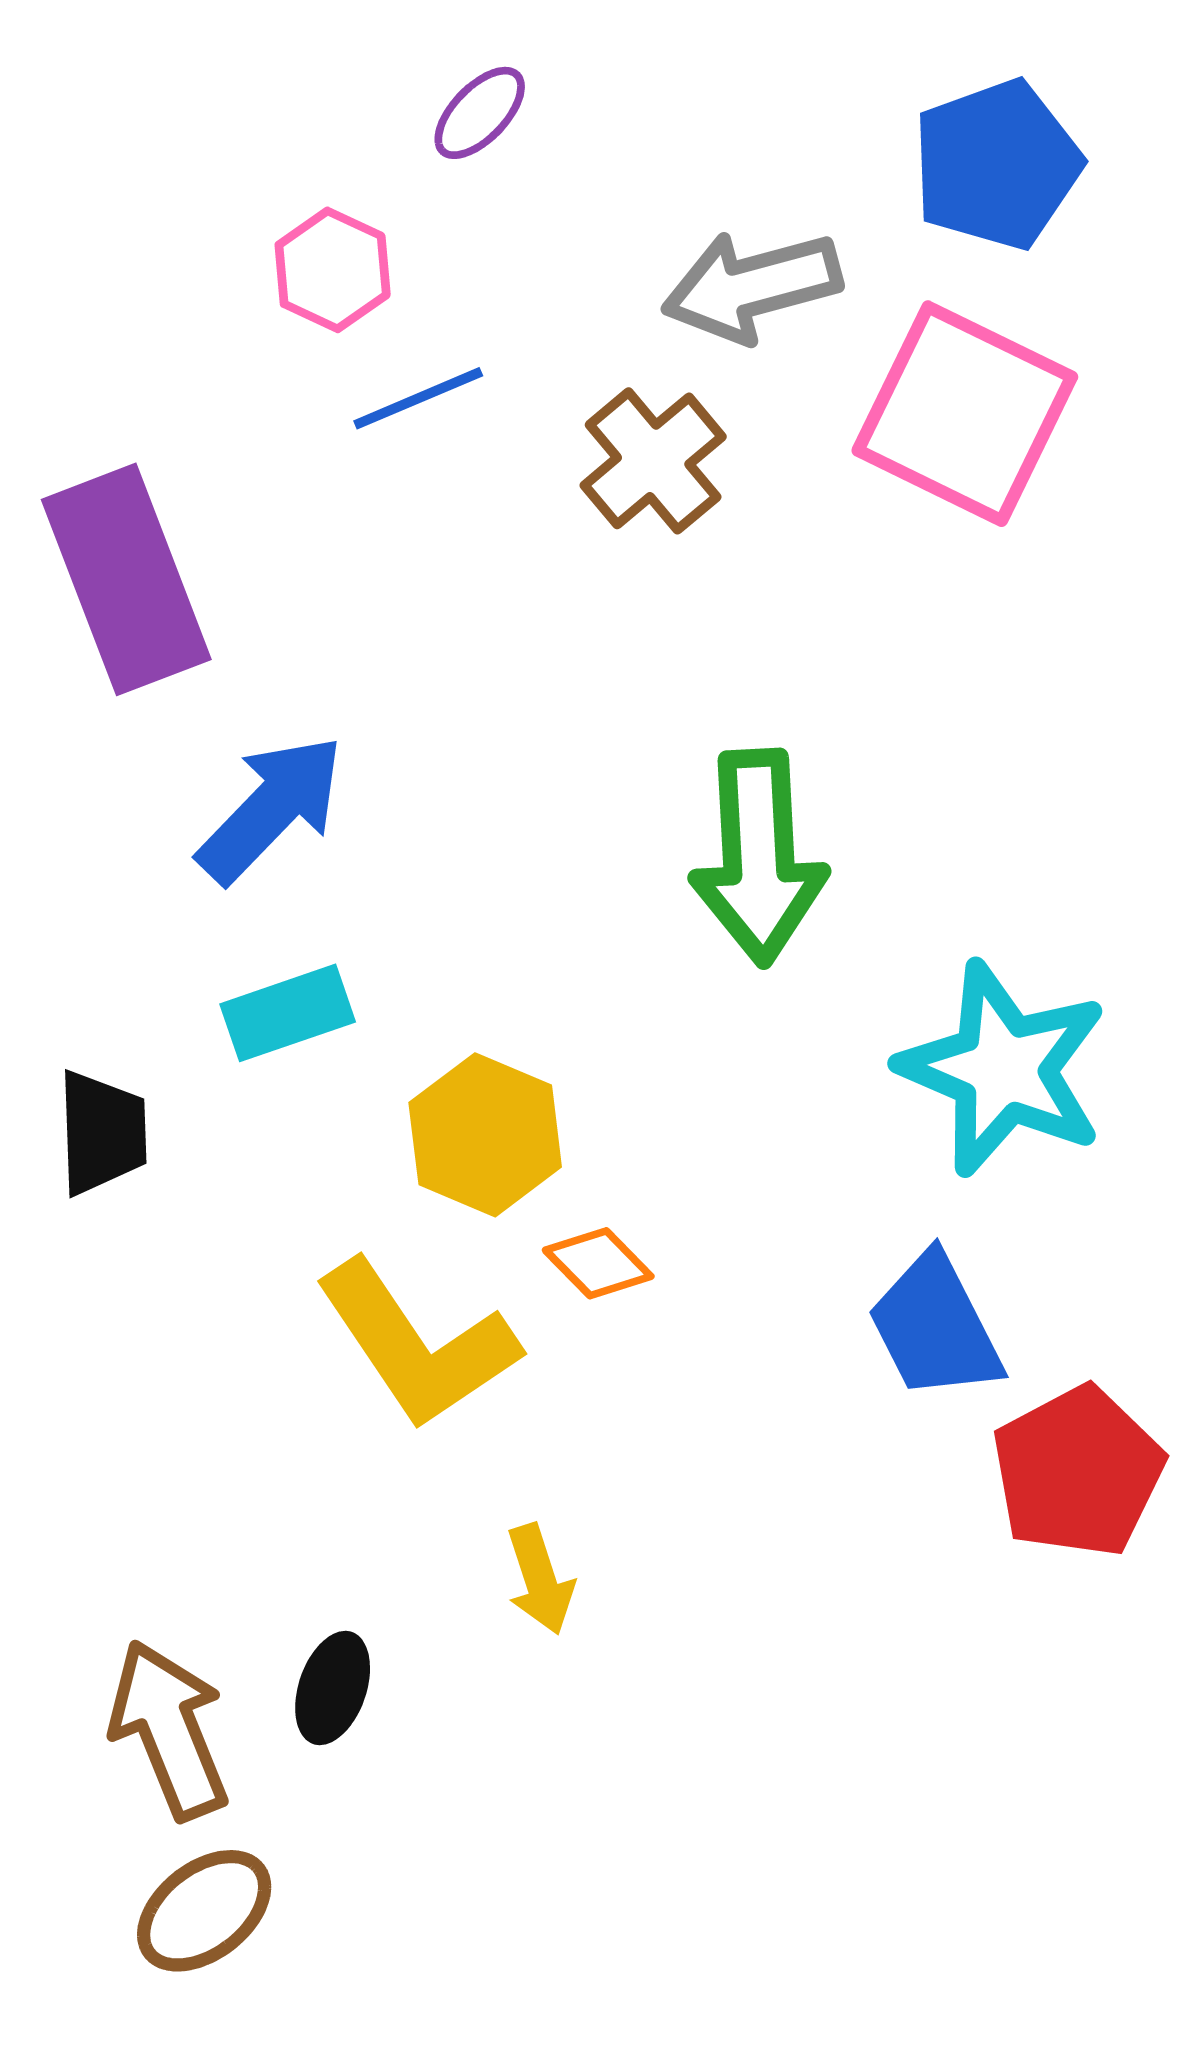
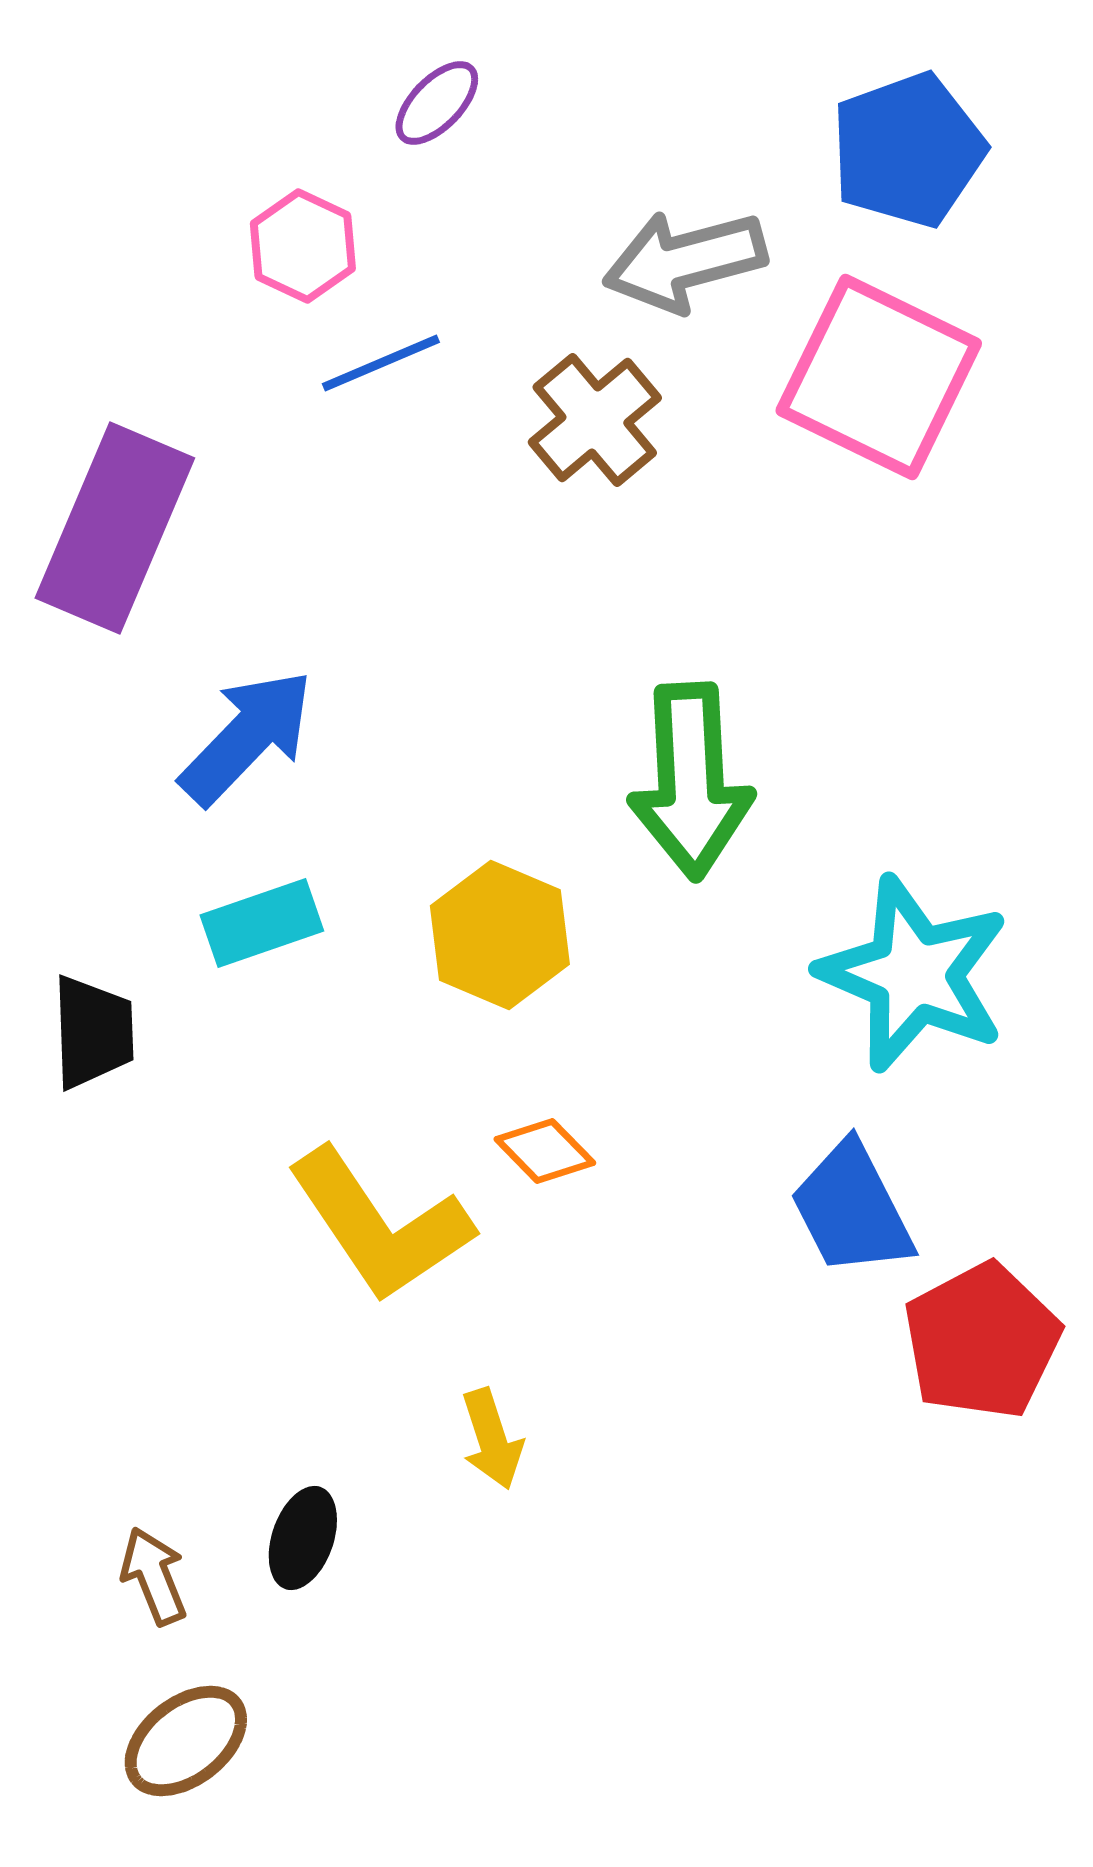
purple rectangle: (126, 579) -> (115, 528), turned 44
yellow hexagon: (485, 1135) -> (500, 935), moved
brown arrow: (169, 1730) -> (154, 1576), size x0.6

